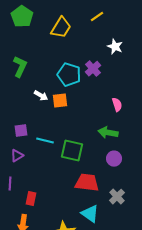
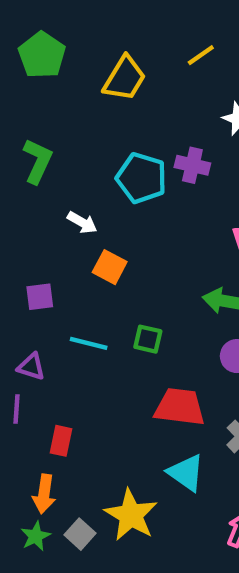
purple cross: (93, 69) -> (192, 165), turned -35
orange square: (60, 101) -> (110, 267), moved, turned 35
cyan line: (45, 141) -> (89, 343), moved
green square: (72, 151) -> (148, 339), size x0.6
purple triangle: (17, 156) -> (31, 367), moved, turned 48

